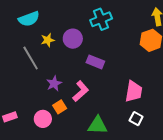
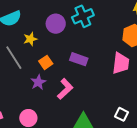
purple circle: (73, 39) -> (56, 24), moved
pink trapezoid: (134, 91) -> (121, 63), moved
orange square: (60, 107) -> (46, 62), moved

